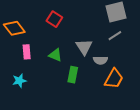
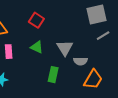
gray line: (115, 36) -> (103, 36), moved
green triangle: (55, 55) -> (37, 47), moved

